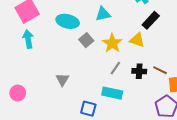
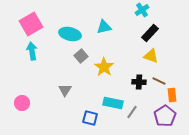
gray square: (86, 40) -> (81, 56), moved
yellow triangle: (137, 40) -> (151, 56), moved
yellow star: (112, 43) -> (104, 67), moved
gray line: (115, 68) -> (132, 112), moved

